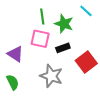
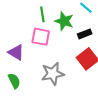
black rectangle: (63, 48) -> (85, 34), moved
gray star: (51, 76) -> (53, 74), turned -30

